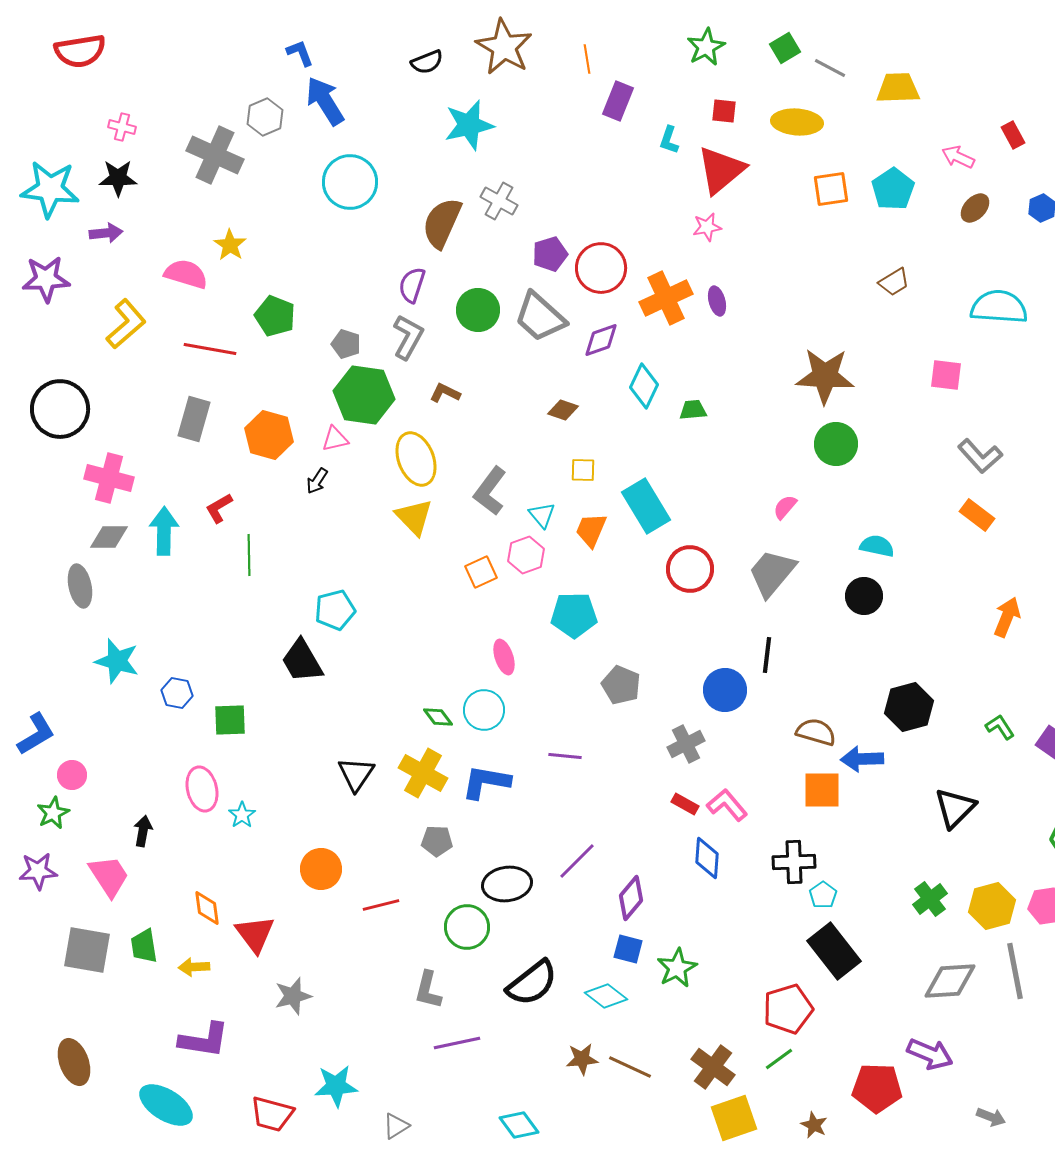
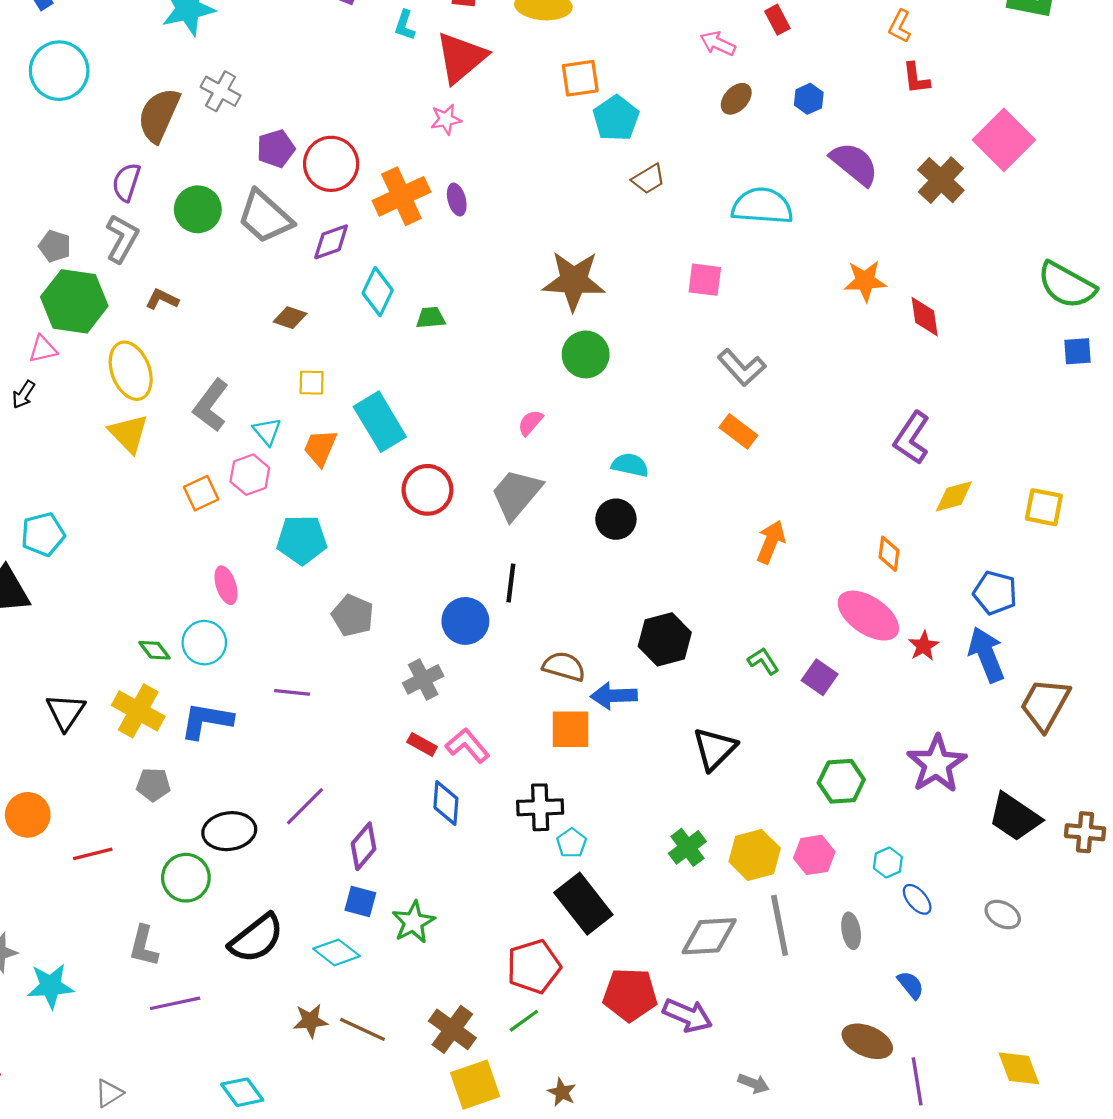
cyan pentagon: (893, 189) -> (616, 118), moved
cyan star: (336, 1086) -> (50, 986), moved
red pentagon: (877, 1088) -> (630, 995), moved

